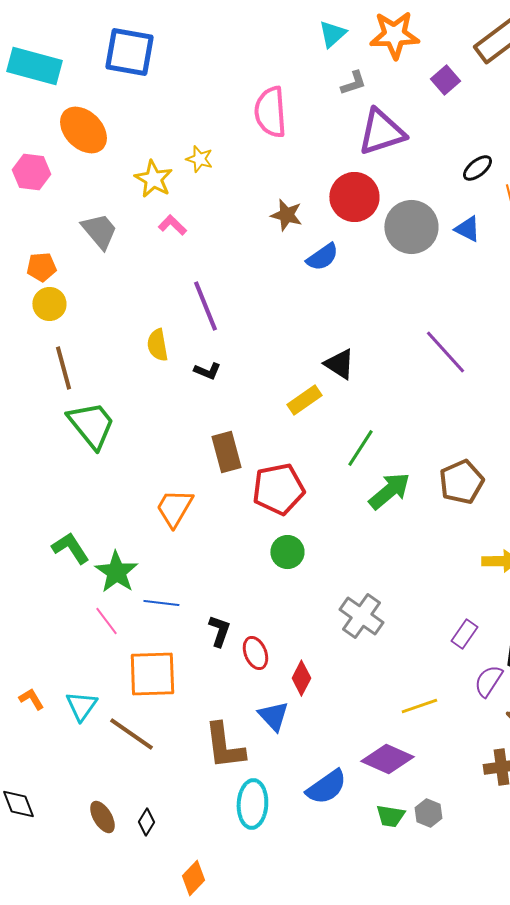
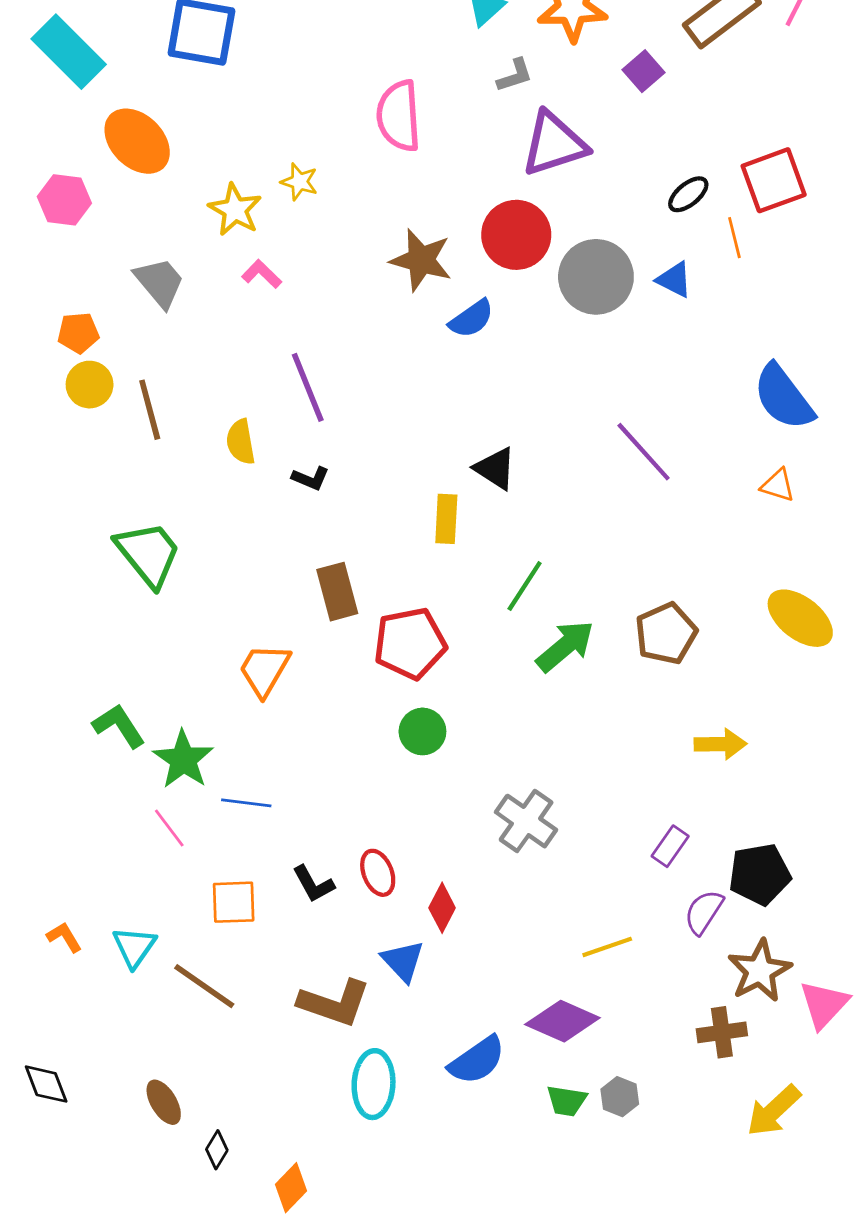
cyan rectangle: (34, 66) -> (69, 52), turned 30
brown star: (286, 215) -> (421, 260), size x1.4
brown line: (63, 368) -> (150, 410), moved
yellow rectangle: (304, 400) -> (446, 519), turned -52
black L-shape: (219, 631) -> (313, 884), moved, turned 132
orange square: (152, 674) -> (234, 902), size x0.7
brown L-shape: (224, 746) -> (334, 1003), turned -64
black diamond: (146, 822) -> (217, 1150), moved

